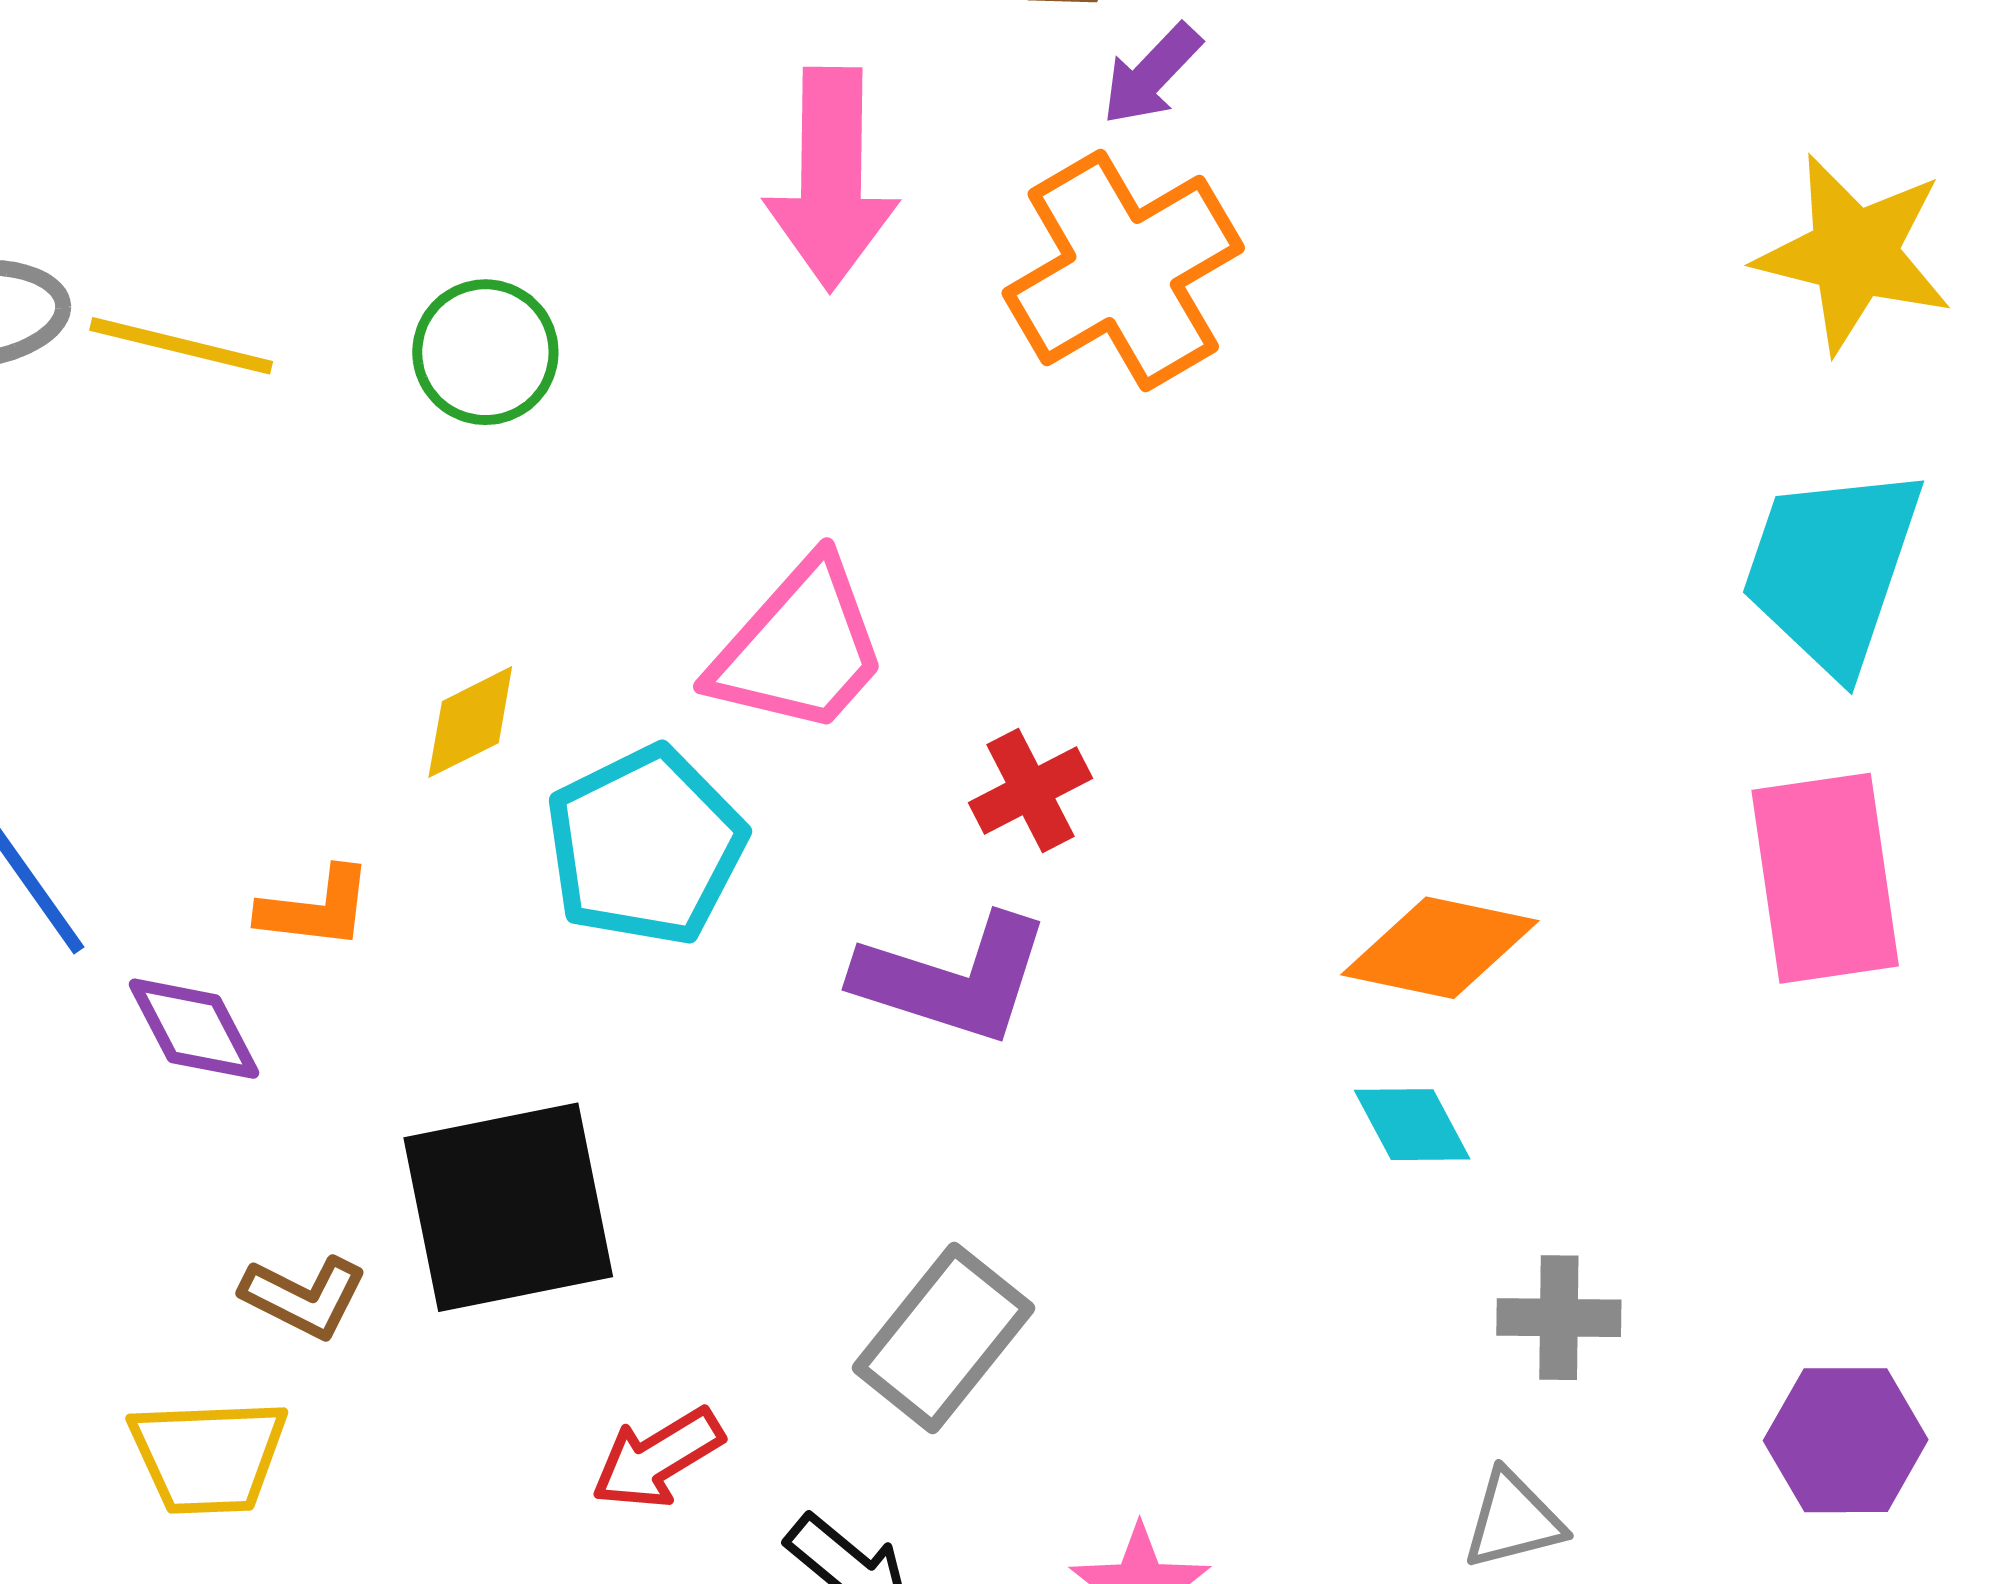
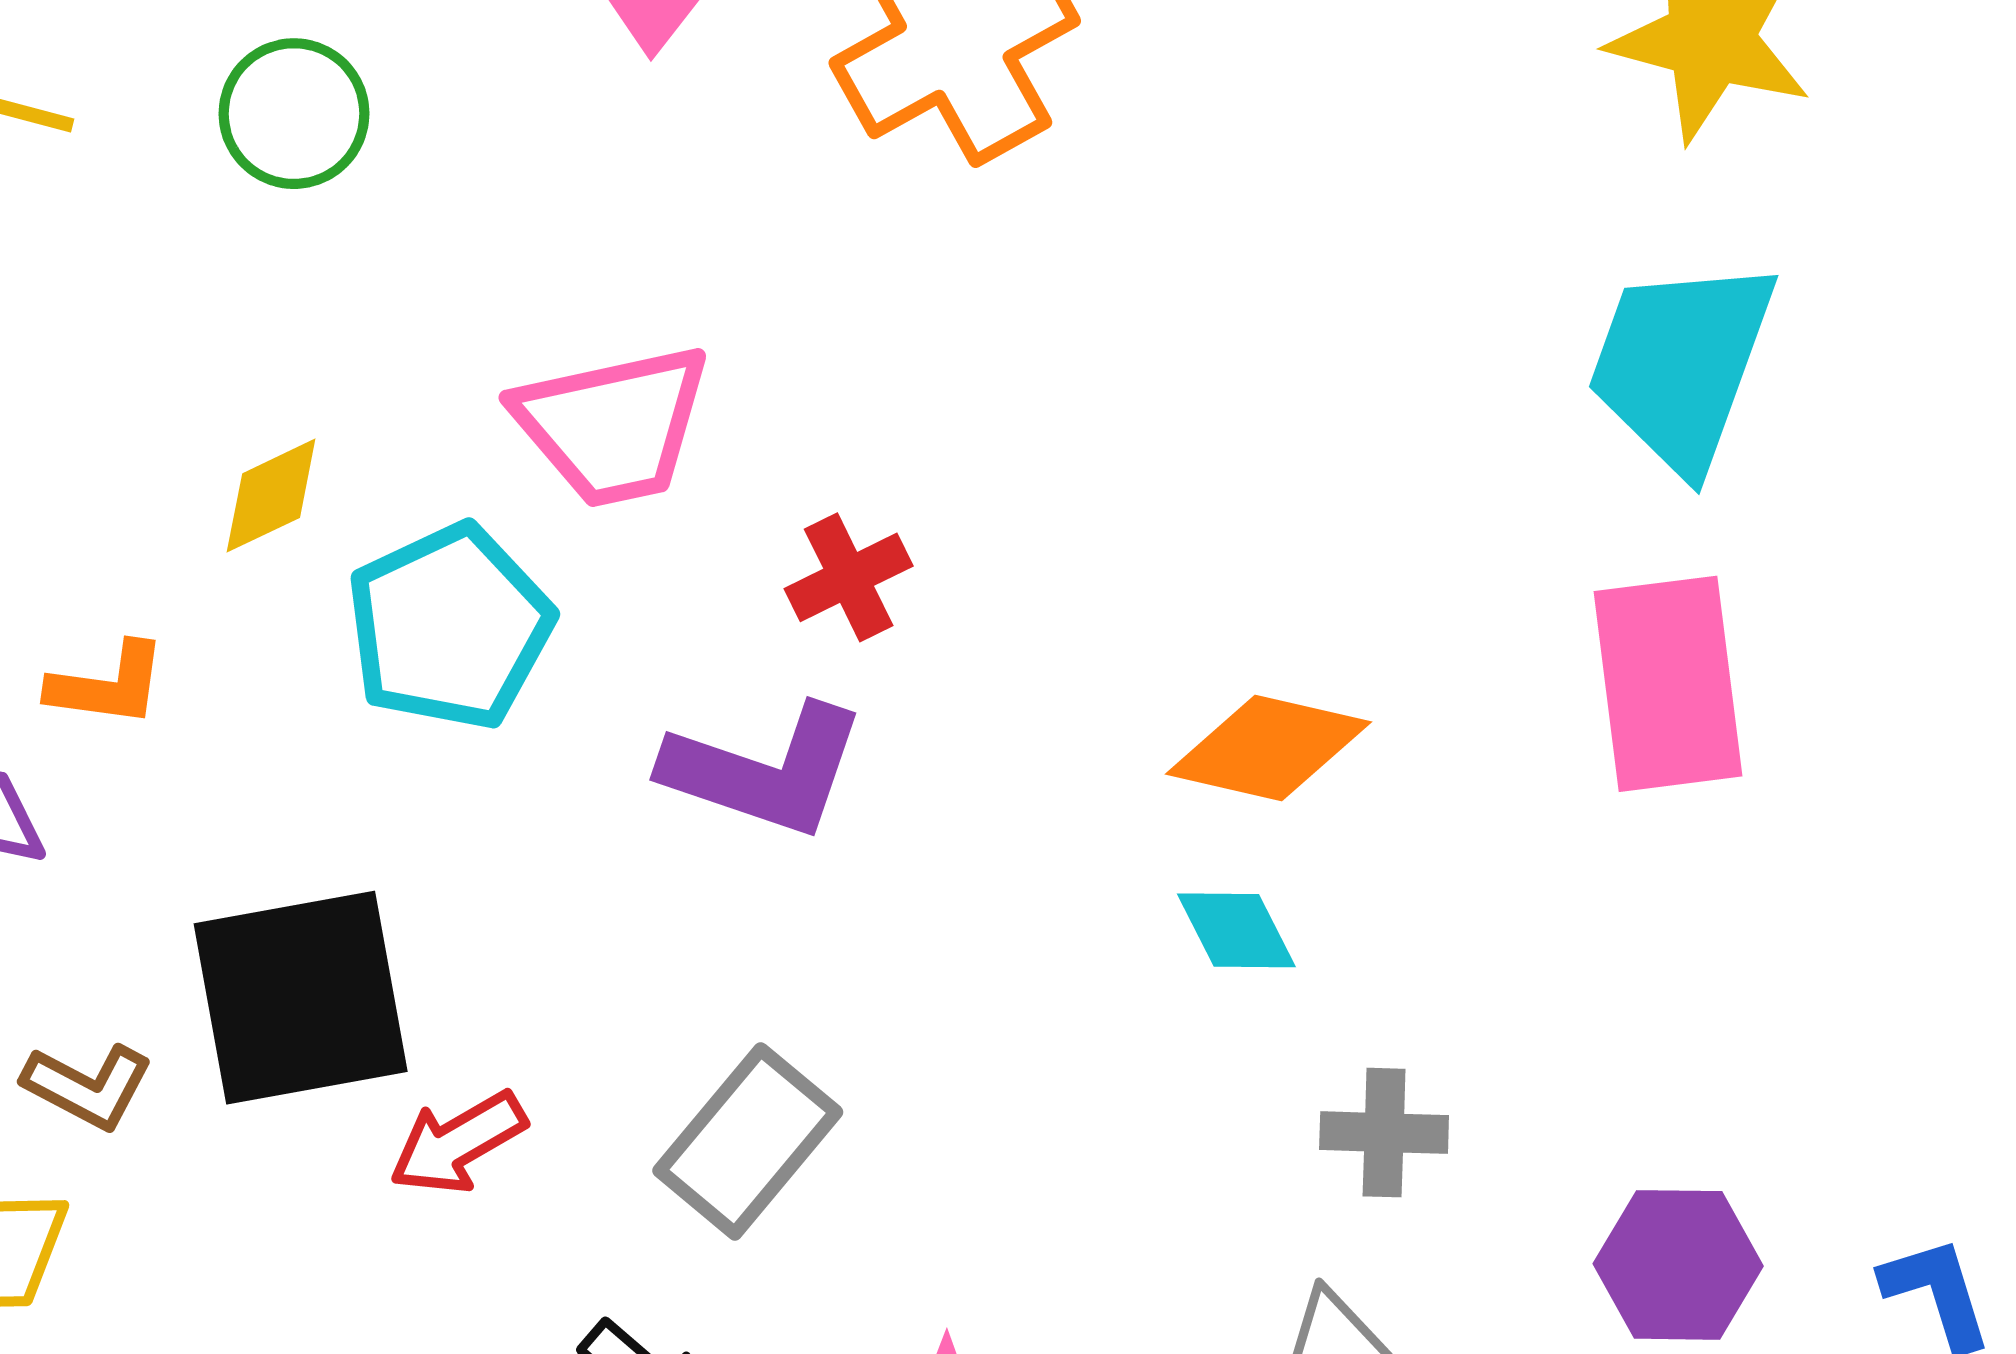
pink trapezoid: (800, 648) -> (613, 425), turned 35
red arrow: (657, 1458) -> (458, 1143), moved

